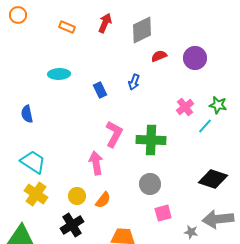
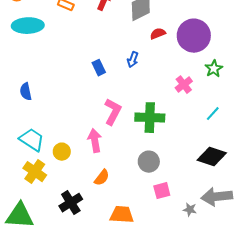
purple circle: (195, 58) -> (194, 36), size x1.4
cyan ellipse: (59, 74) -> (28, 26), moved, size x1.4
green star: (218, 105) -> (214, 69), moved, turned 30
cyan line: (205, 126) -> (213, 114), moved
yellow circle: (77, 196) -> (62, 152), moved

